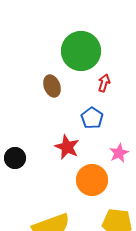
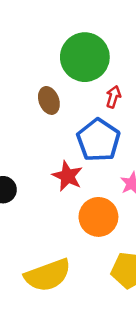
blue pentagon: (92, 118) -> (98, 140), size x1.6

